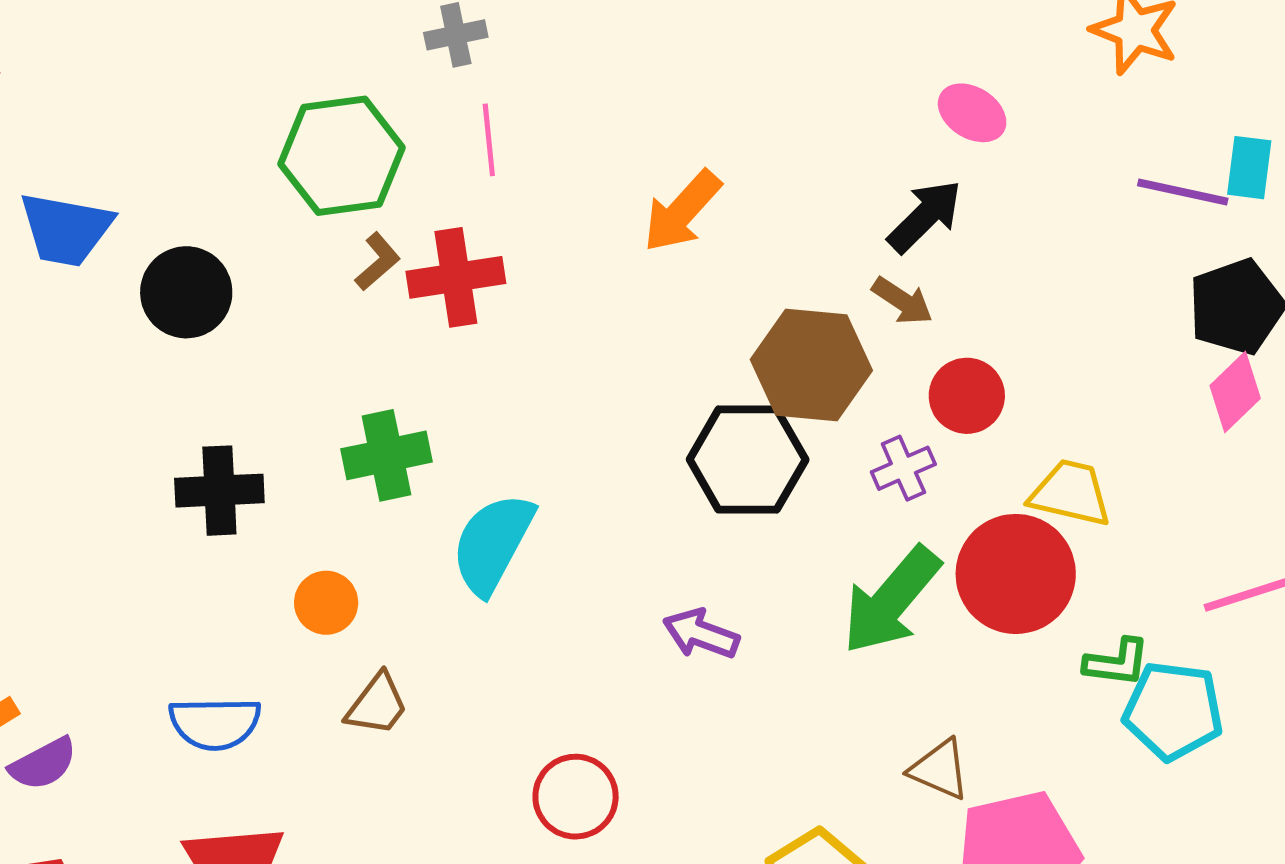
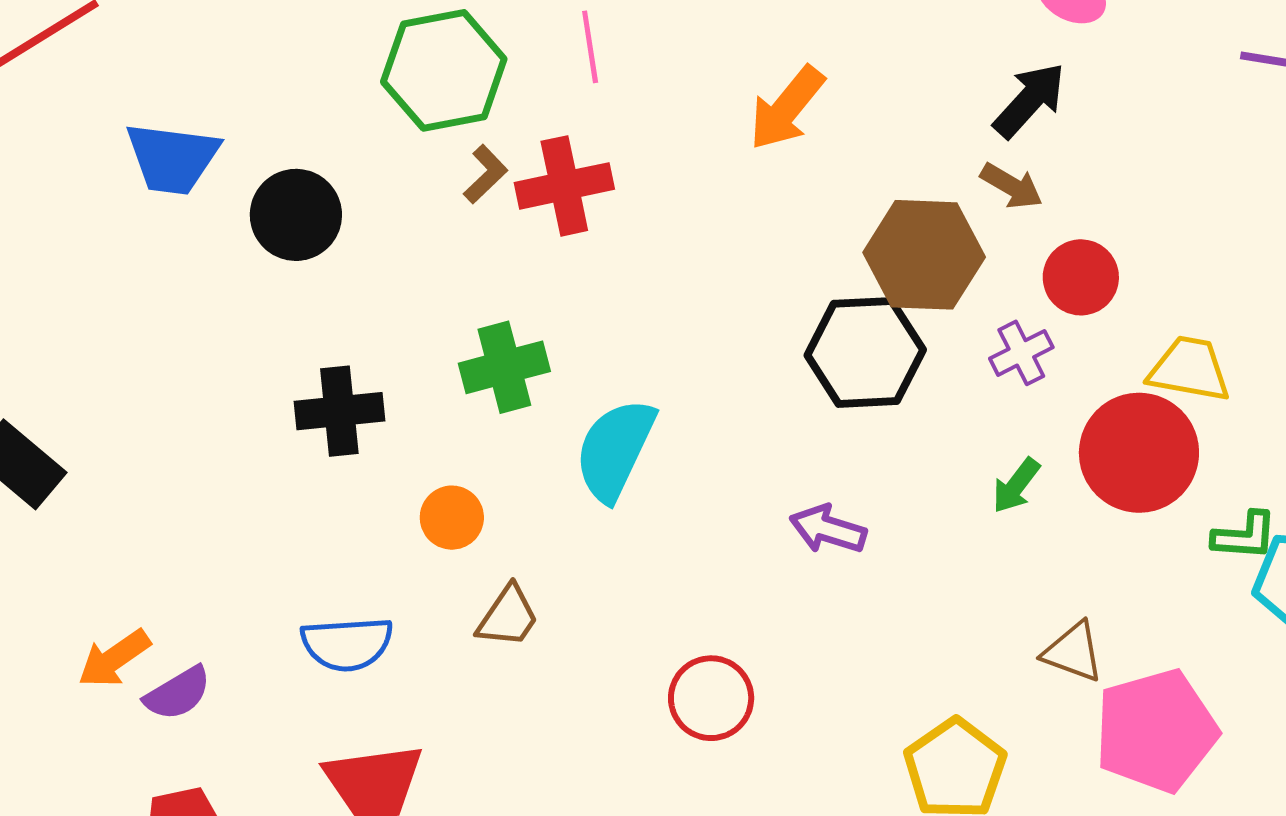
green arrow: (891, 600) -> (1016, 486), size x0.5

